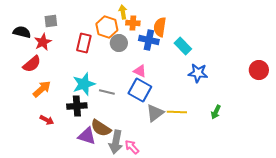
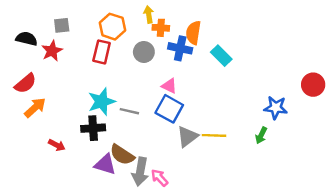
orange hexagon: (107, 27) -> (112, 27), moved
red semicircle: (32, 64) -> (25, 83), moved
blue star: (198, 73) -> (276, 108), moved
orange arrow: (42, 89) -> (35, 108), moved

